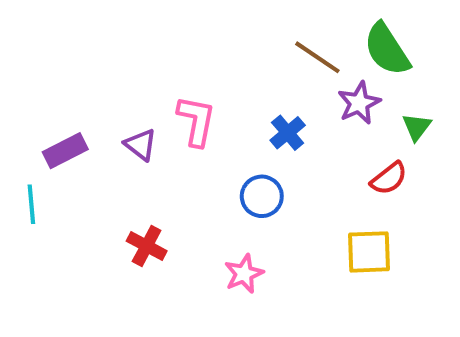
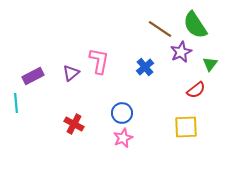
purple triangle: (141, 145) -> (71, 73), turned 42
blue circle: (262, 196) -> (122, 113), moved

